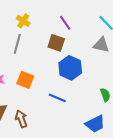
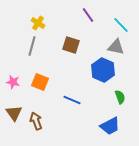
purple line: (65, 23) -> (88, 15), moved
blue hexagon: (70, 68) -> (103, 70), moved

